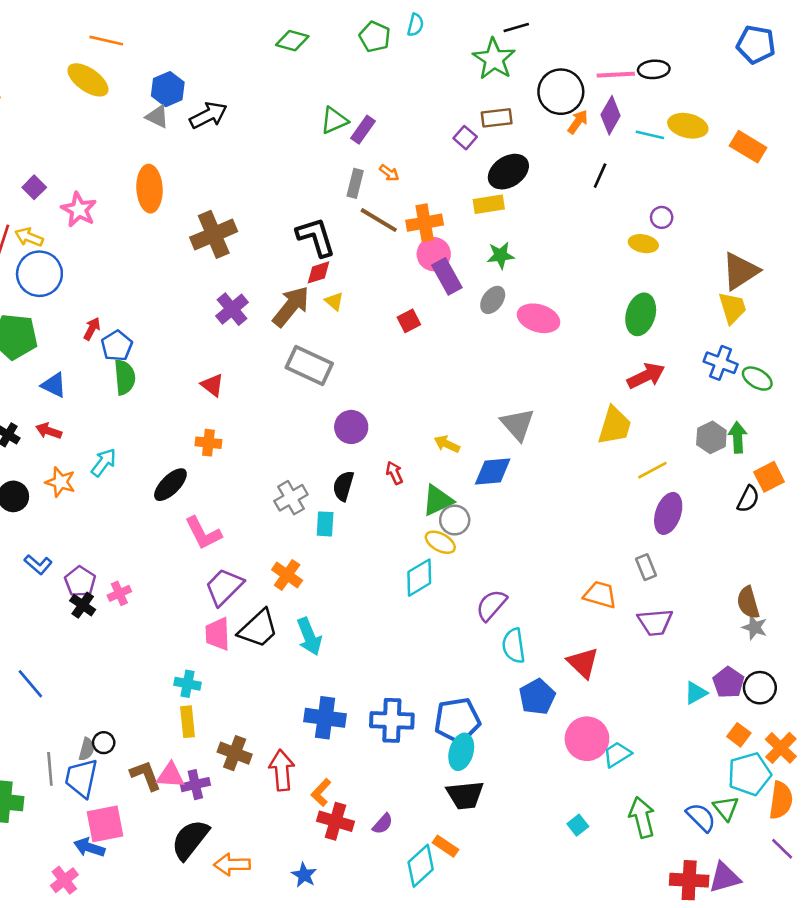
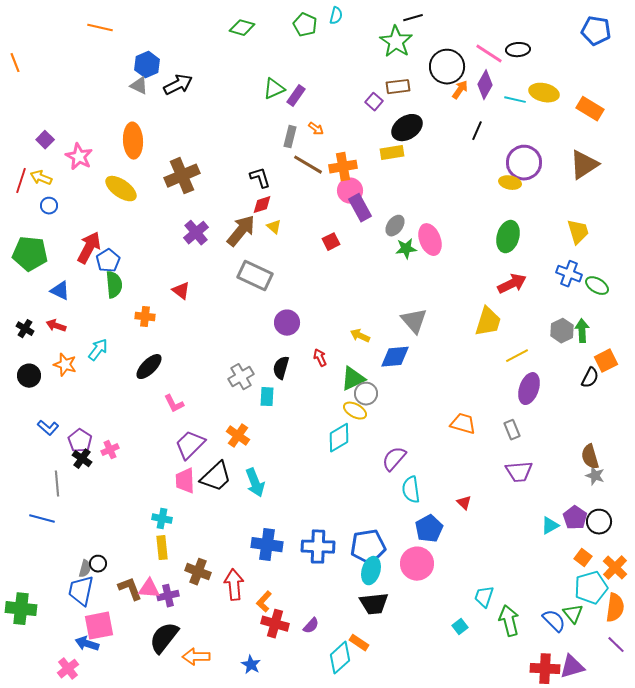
pink line: (616, 75) -> (489, 54), turned 36
yellow ellipse: (88, 80) -> (121, 189), moved
purple circle: (662, 217) -> (524, 163), size x2.0
black L-shape: (316, 237) -> (260, 178), size x0.7
green star: (501, 255) -> (406, 249), moved
brown triangle: (740, 271) -> (584, 165), moved
blue circle: (39, 274) -> (49, 206), size x0.5
pink ellipse: (539, 318) -> (430, 240), turned 52
red arrow: (92, 329) -> (89, 248), size x1.8
orange cross: (208, 443) -> (145, 317), moved
pink L-shape: (203, 533) -> (174, 404), size x0.7
orange trapezoid: (600, 595) -> (463, 424), moved
red triangle: (583, 663) -> (464, 503), size x0.6
blue line: (30, 684) -> (42, 519), turned -35
pink circle: (587, 739) -> (417, 564), moved
cyan trapezoid: (617, 754) -> (484, 597), moved, turned -40
gray line: (50, 769) -> (57, 484), moved

